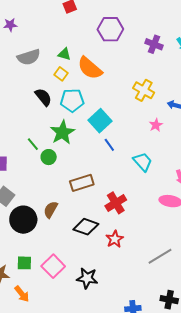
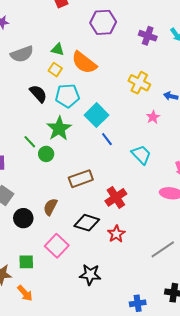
black circle: (23, 220) -> (23, 218), size x0.7
pink square: (53, 266) -> (57, 246), moved

